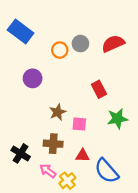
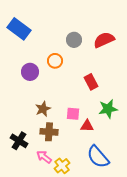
orange circle: (60, 50) -> (55, 61), moved
brown star: (58, 112) -> (43, 109), moved
red triangle: (83, 156) -> (87, 126), moved

